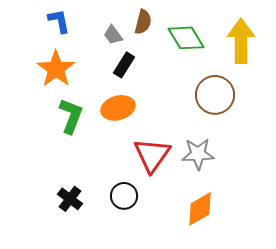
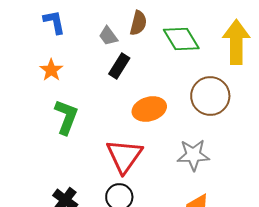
orange star: (56, 69) -> (51, 70), size x0.6
orange ellipse: (118, 108) -> (149, 109), moved
red triangle: (152, 155) -> (124, 156), moved

